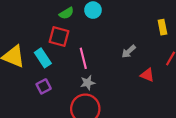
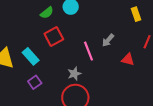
red square: (59, 36) -> (54, 36), moved, turned -36
pink line: (83, 58) -> (88, 51), moved

